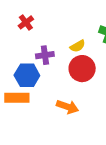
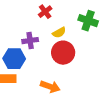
red cross: (26, 22) -> (45, 12), moved

